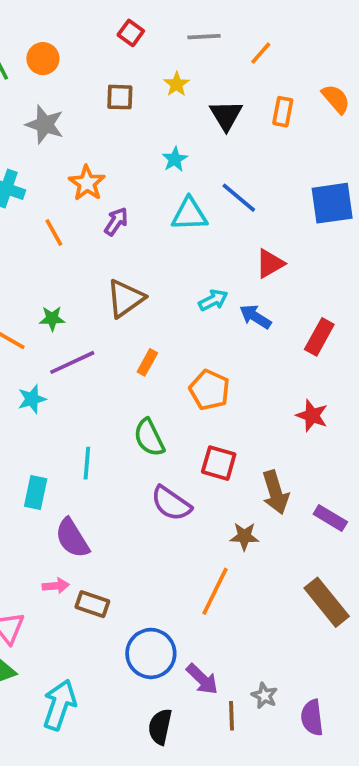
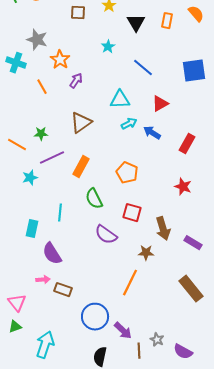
gray star: (45, 124) -> (37, 40), moved
cyan triangle: (189, 214) -> (120, 100), moved
orange rectangle: (147, 362) -> (81, 167), moved, size x1.5
purple semicircle: (312, 718) -> (183, 352), turned -54

